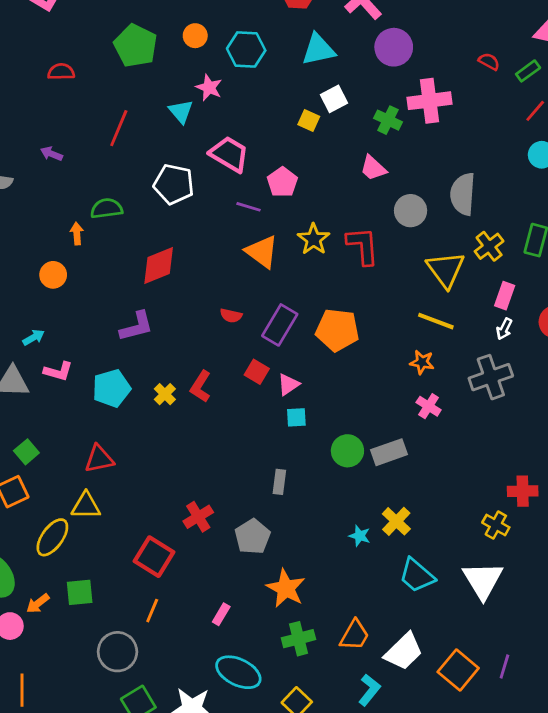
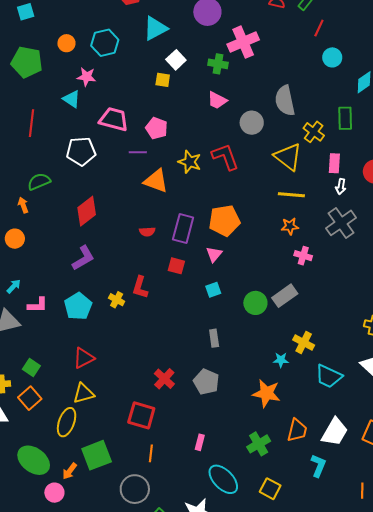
pink triangle: (288, 384) -> (214, 254), moved
orange star: (286, 588) -> (266, 393), moved
green square: (80, 592) -> (97, 455), size x1.4
cyan ellipse: (238, 672) -> (223, 479), turned 36

